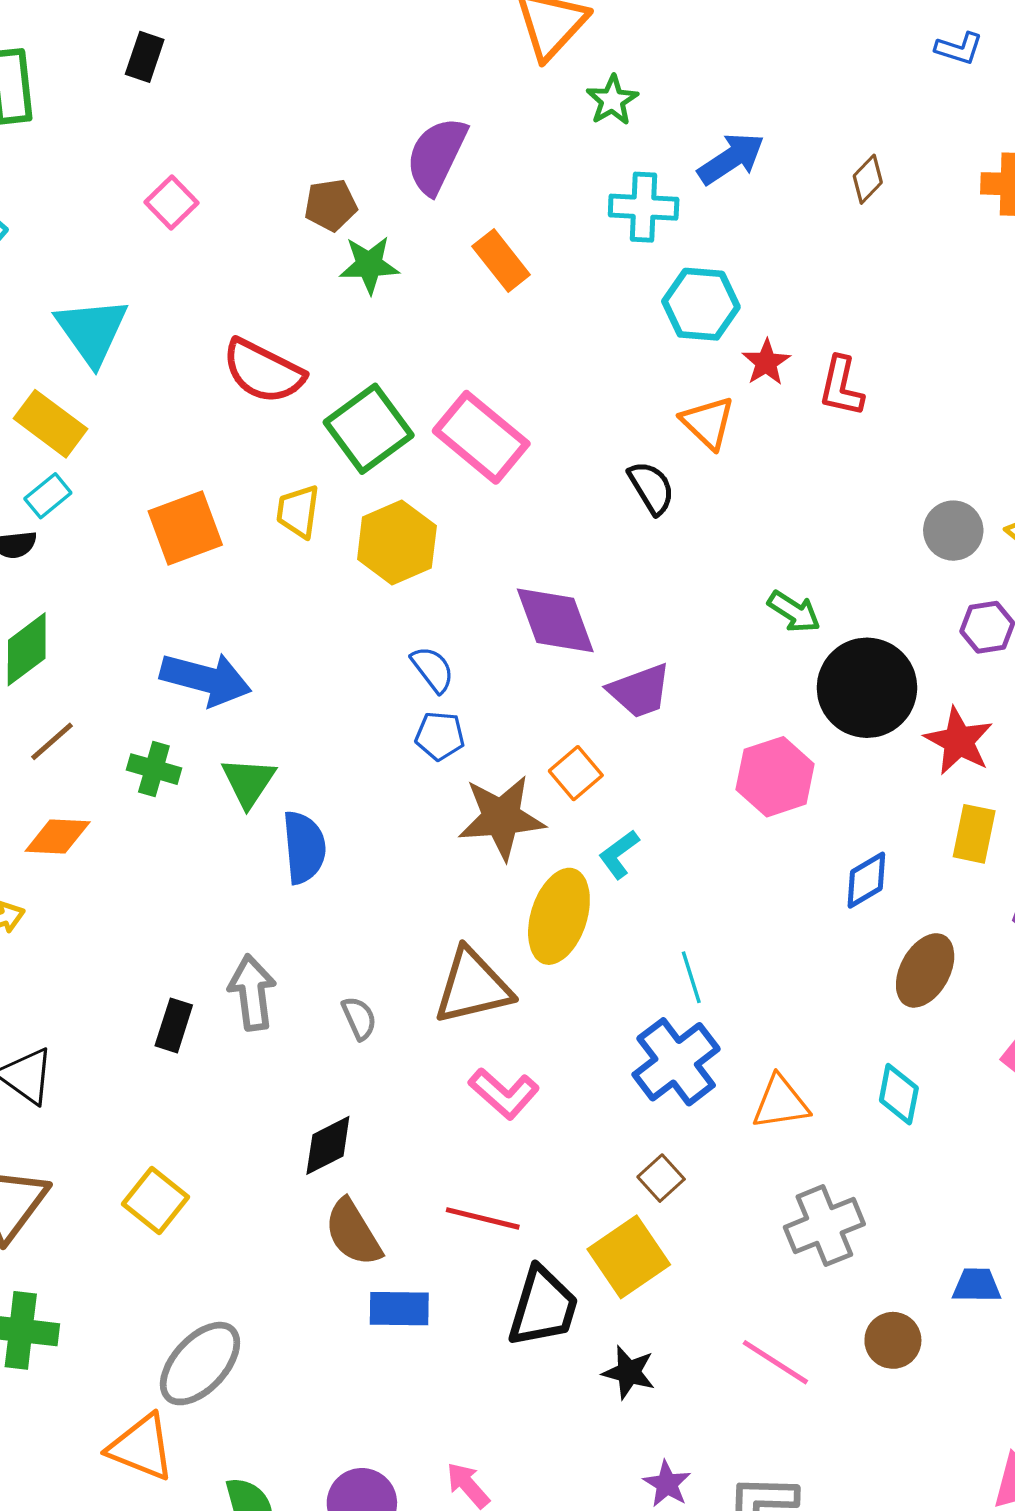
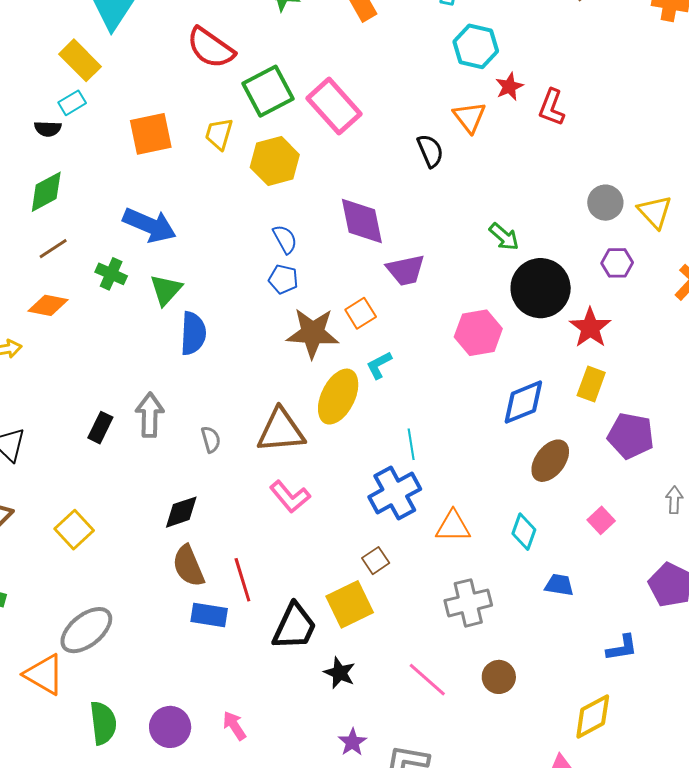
blue diamond: (866, 880) -> (523, 402), size x1.4
red line: (483, 1218) -> (242, 580), moved, turned 51
blue trapezoid: (977, 1285) -> (559, 585), moved

